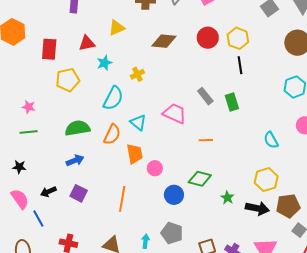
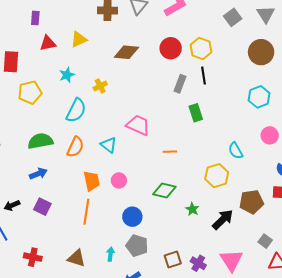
red triangle: (87, 43) -> (48, 43), moved
gray rectangle: (205, 96) -> (180, 84), moved, turned 60
cyan triangle: (138, 122) -> (109, 145), moved
orange trapezoid: (135, 154) -> (92, 181), moved
yellow hexagon: (266, 180) -> (217, 176), moved
blue circle: (174, 195) -> (132, 217), moved
brown pentagon: (288, 206) -> (251, 202), moved
black arrow: (257, 208) -> (223, 220), turned -55

